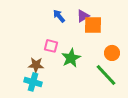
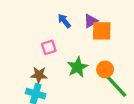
pink square: (51, 46) -> (49, 47), moved, turned -32
orange circle: (112, 53) -> (105, 69), moved

